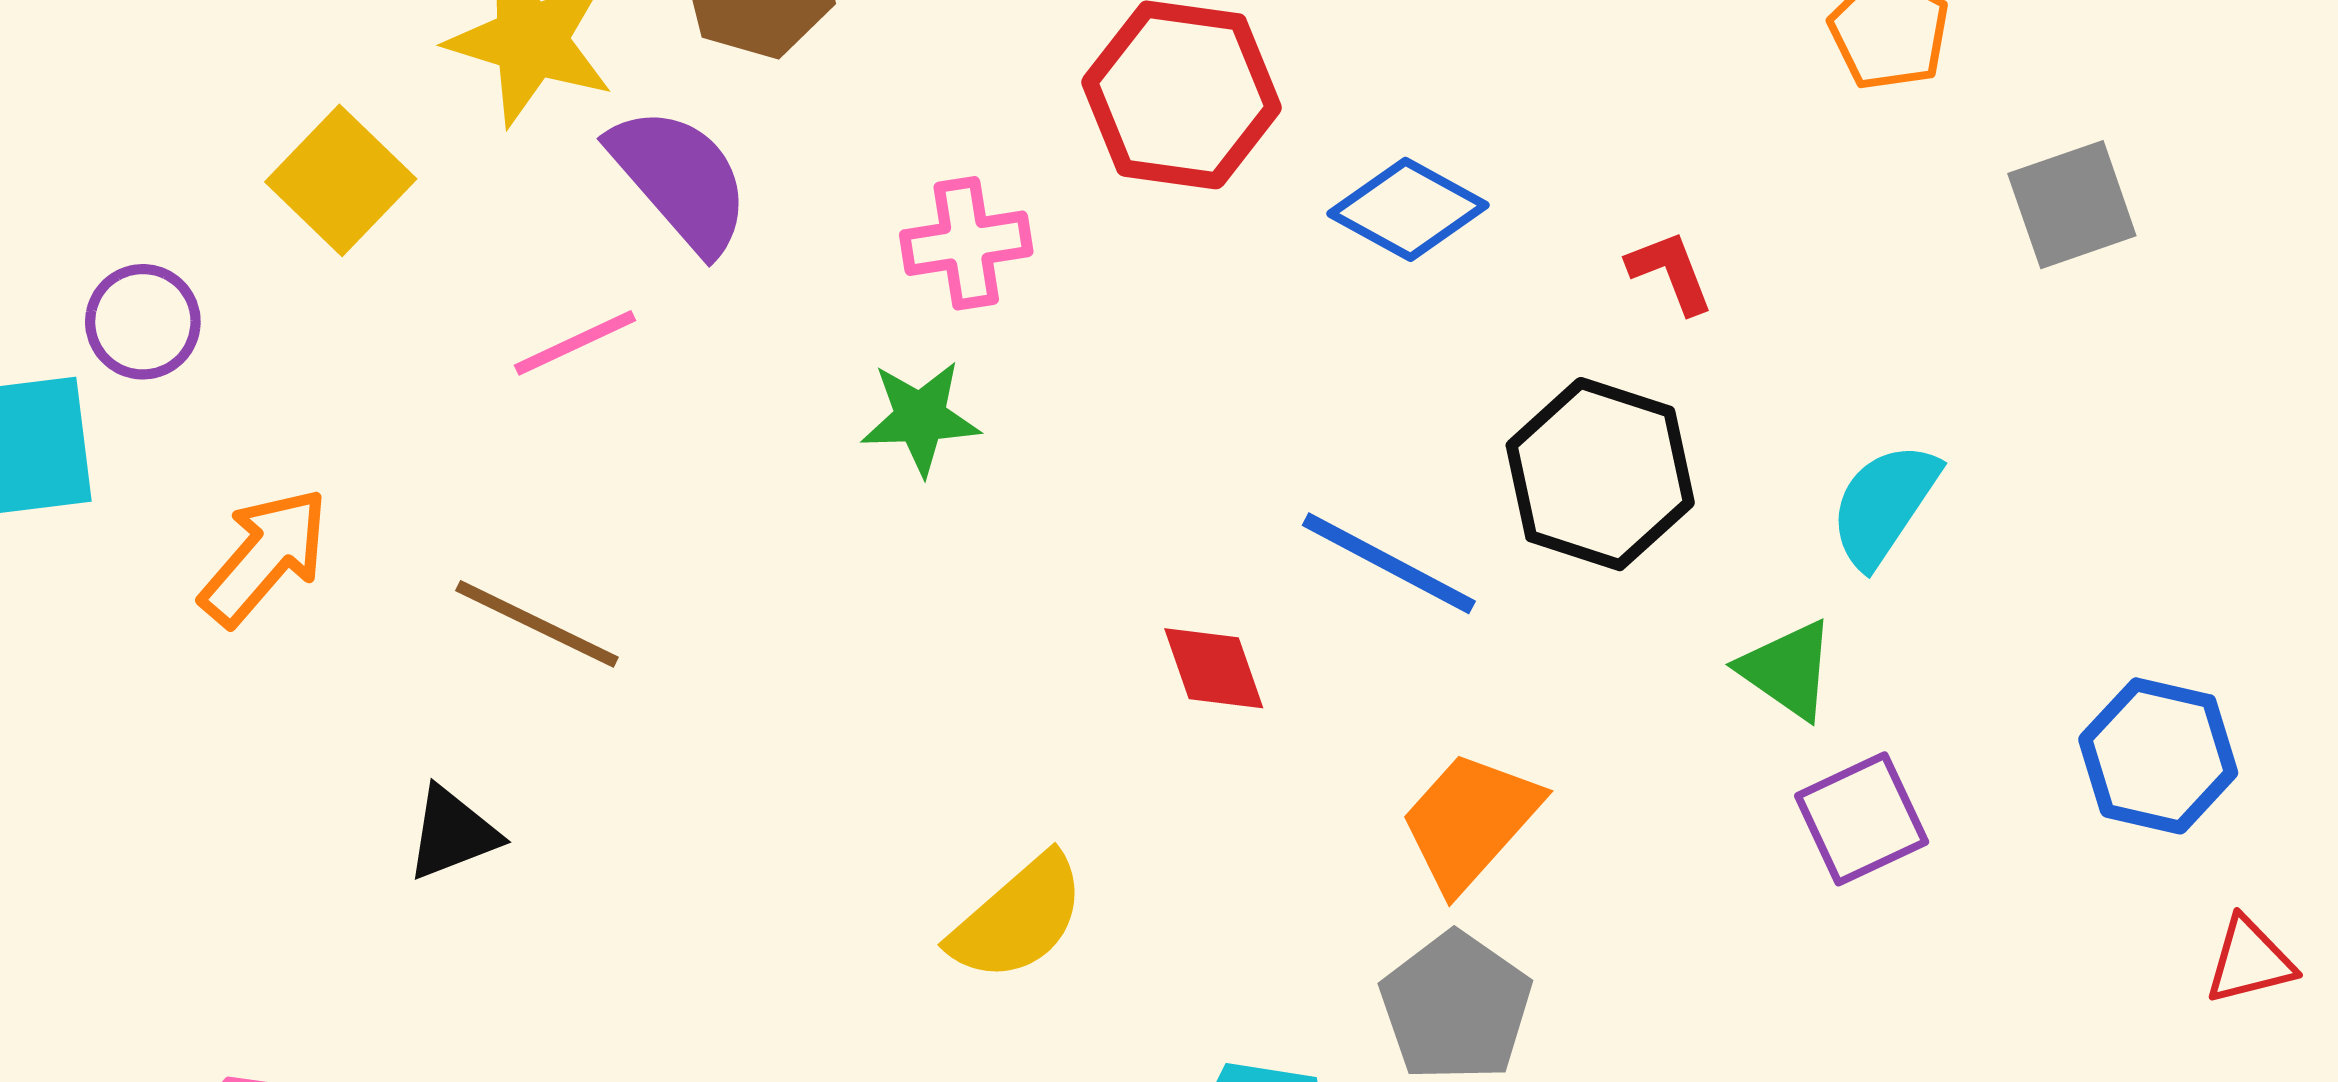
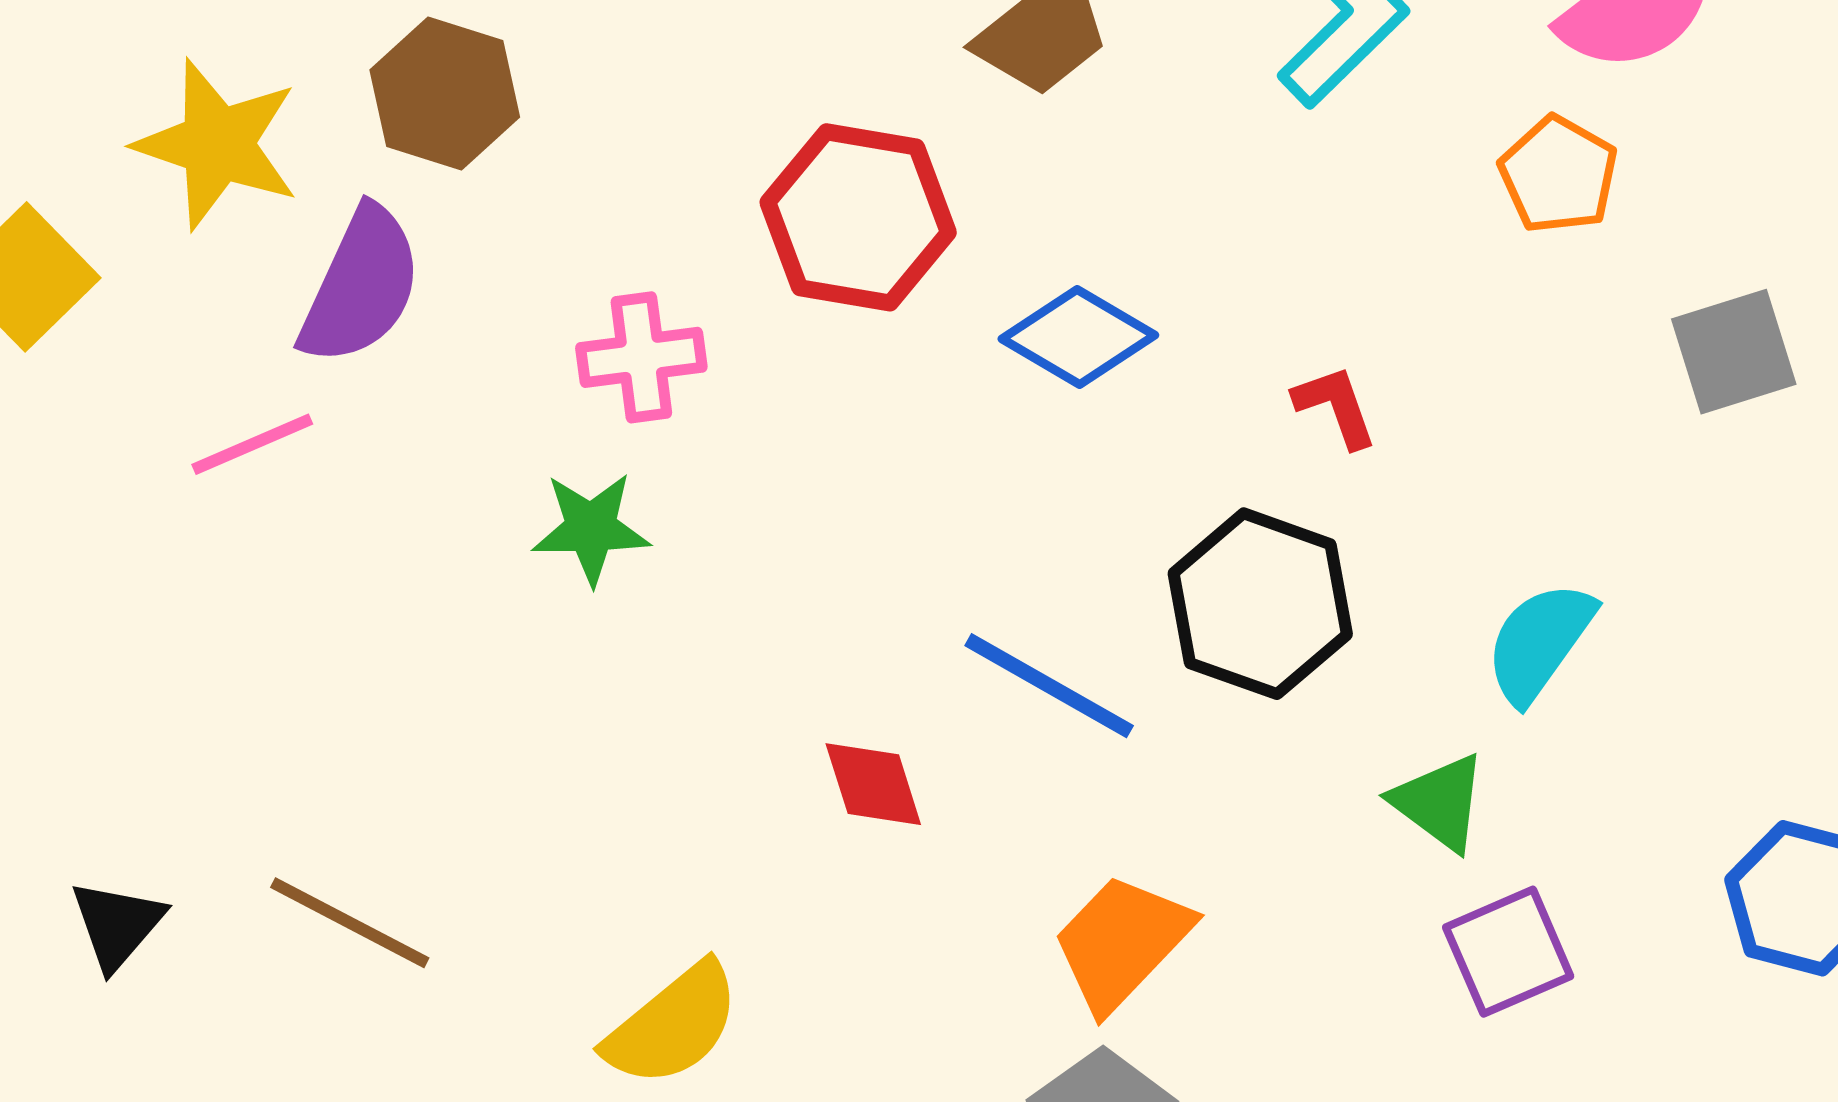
purple semicircle: (680, 179) -> (361, 286), turned 64
brown line: (537, 624) -> (350, 923), moved
black triangle: (452, 833) -> (117, 925), turned -30

